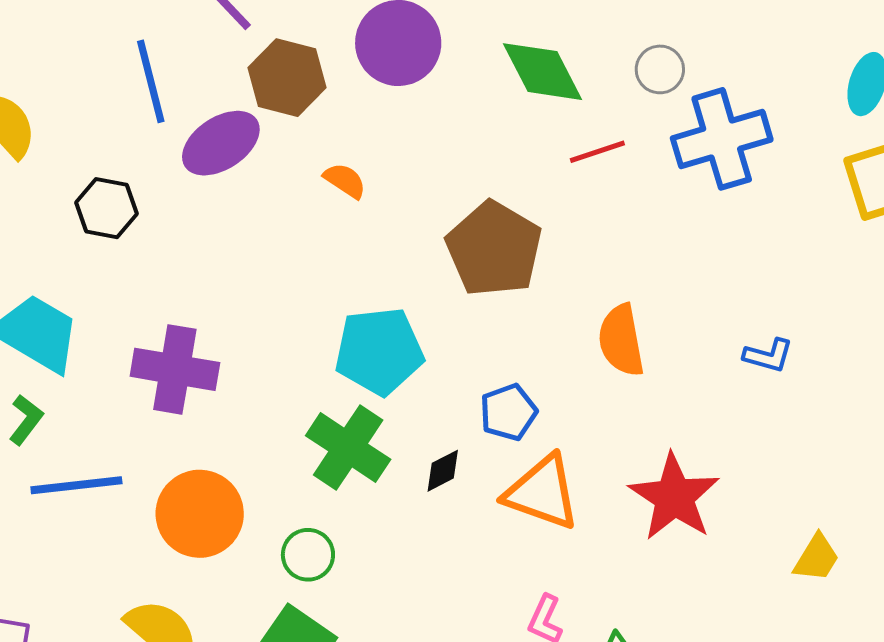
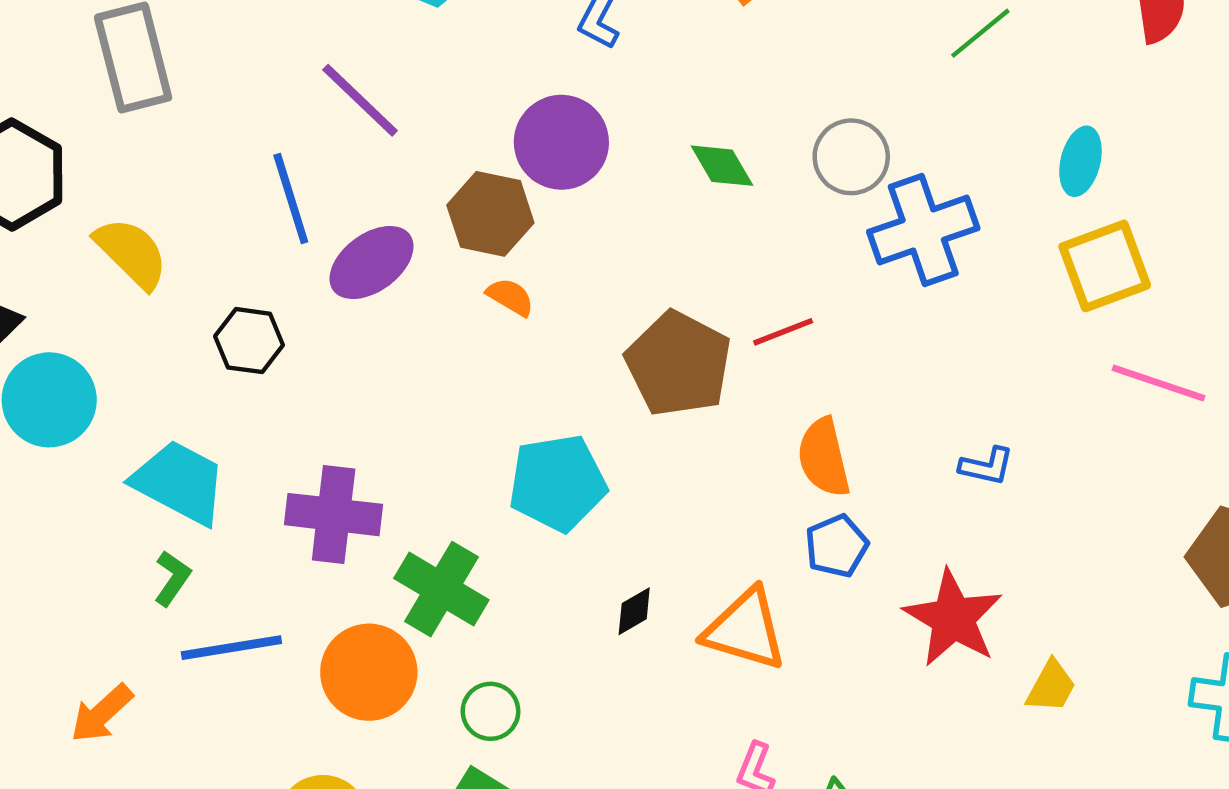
gray circle: (660, 69) -> (851, 157), size x1.4
green diamond: (543, 72) -> (722, 166), size x0.7
brown hexagon: (287, 78) -> (490, 214), moved
red line: (597, 152) -> (783, 332), moved
blue pentagon: (508, 412) -> (837, 546), moved
green cross: (348, 448) -> (441, 589), moved
red star: (674, 497) -> (953, 618), moved

